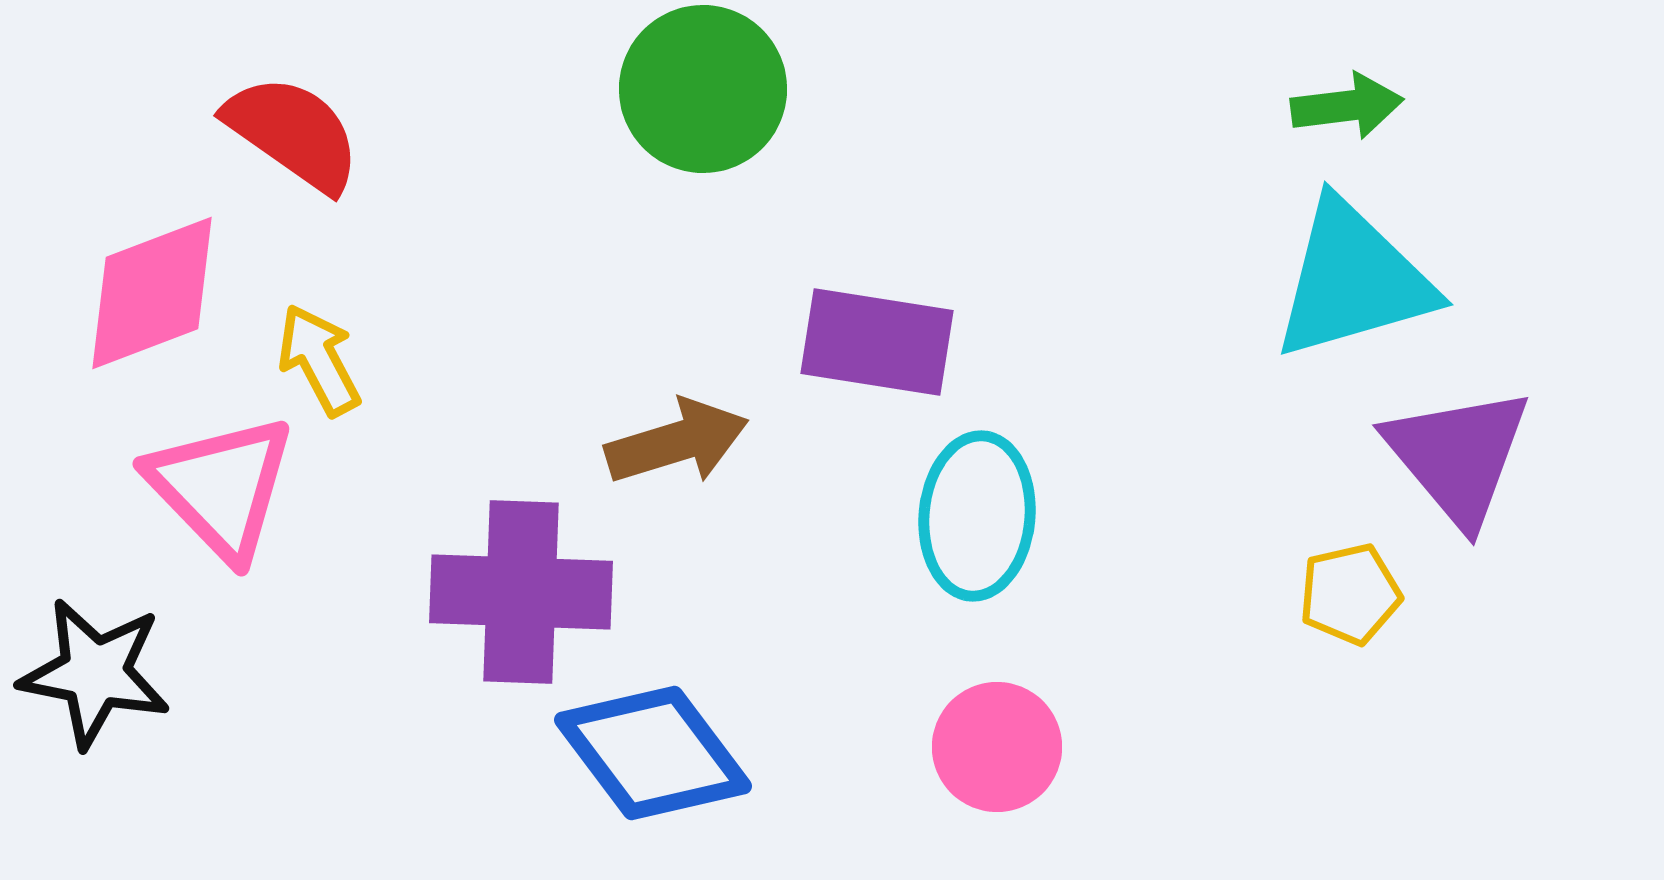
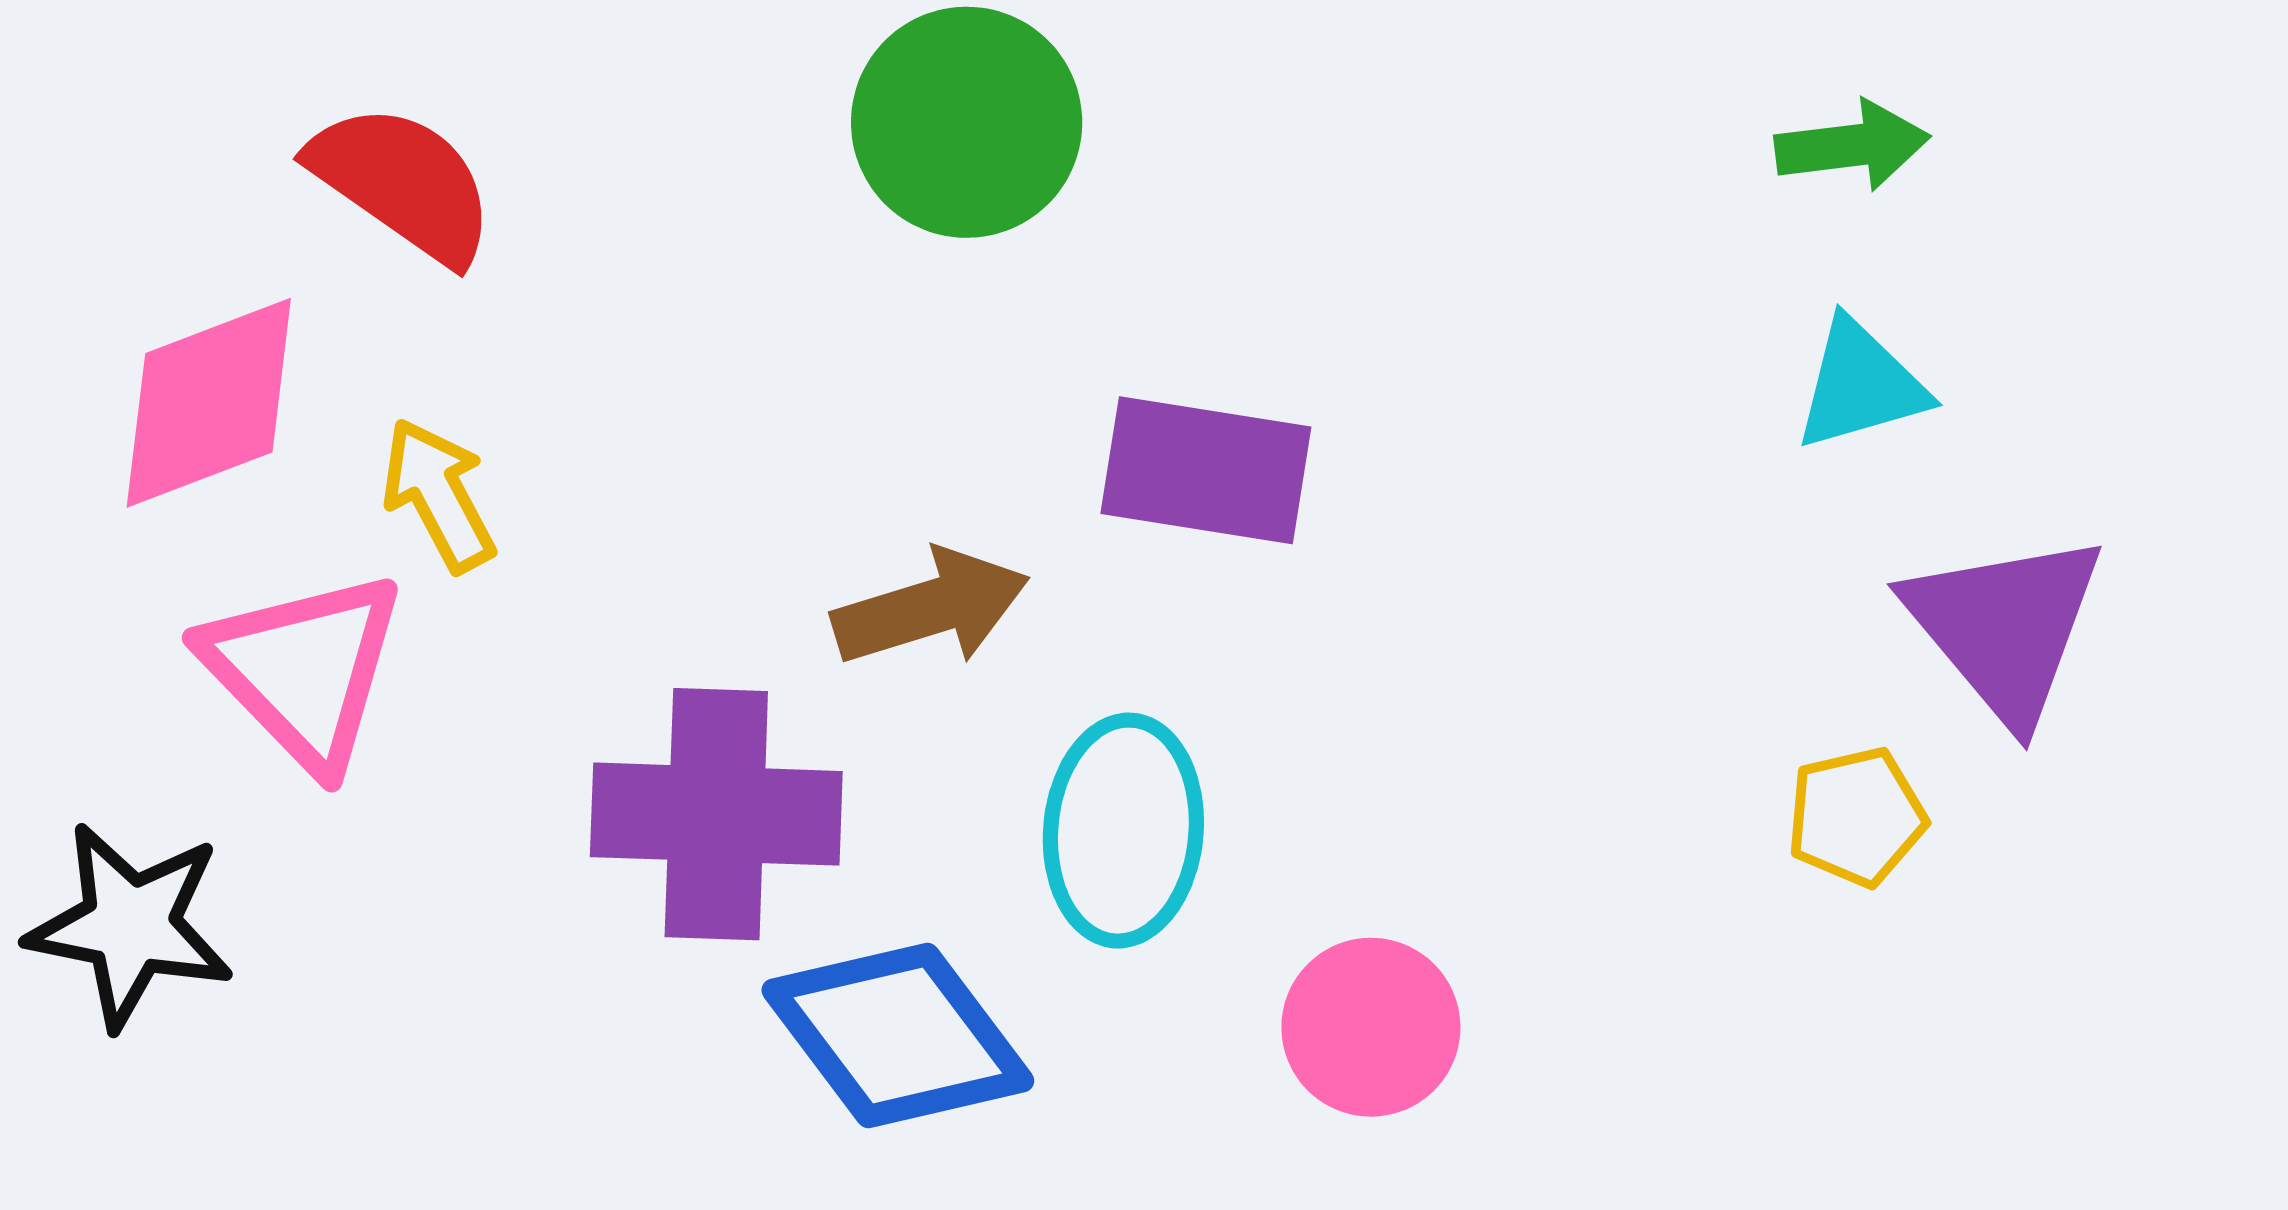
cyan triangle: (1353, 280) -> (1861, 385), size x0.6
cyan ellipse: (977, 516) -> (1123, 831), moved

